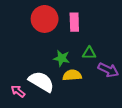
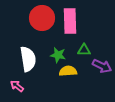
pink rectangle: (74, 22) -> (70, 21), size x1.4
white semicircle: (41, 82) -> (28, 59), moved, turned 50

